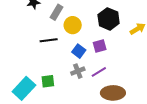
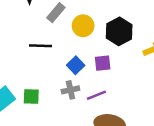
yellow circle: (73, 25) -> (83, 26), moved

